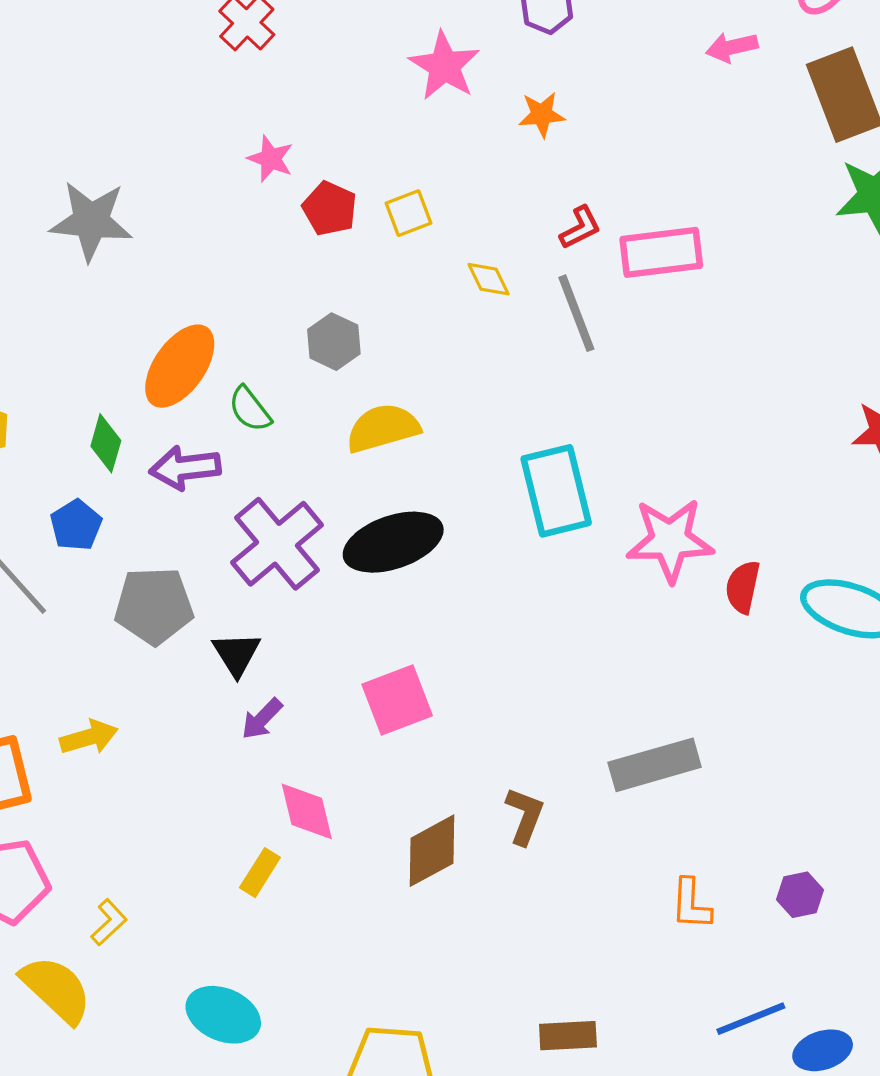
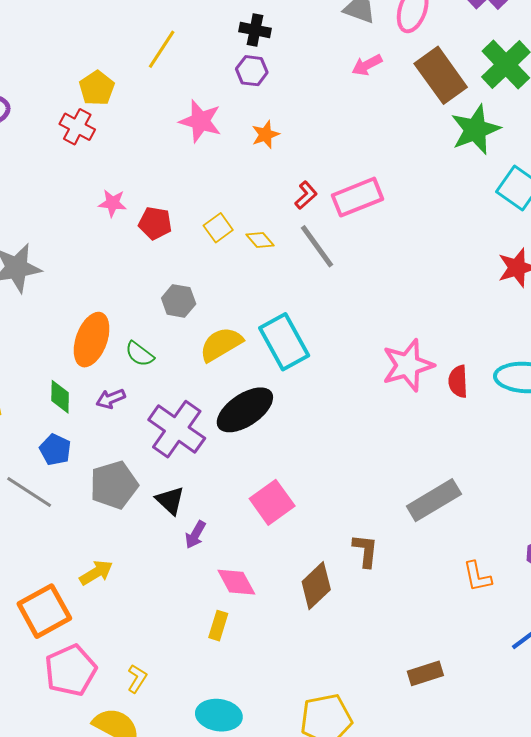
yellow square: (408, 213) -> (218, 228), moved
purple arrow: (185, 468) -> (111, 399), size x0.7
cyan rectangle: (556, 491) -> (284, 342), moved

